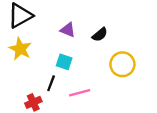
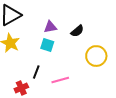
purple triangle: (68, 30) -> (50, 27), turned -32
cyan square: (64, 62) -> (47, 45), moved

